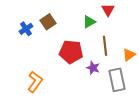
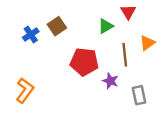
orange triangle: (129, 55) -> (147, 43), moved
gray rectangle: (117, 80) -> (139, 95), size x0.7
orange L-shape: (35, 82) -> (25, 90), moved

